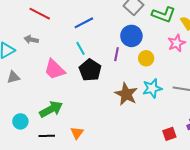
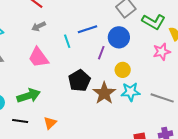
blue line: (84, 23) -> (88, 29), moved
gray arrow: (31, 40) -> (39, 26), moved, turned -48
yellow circle: (146, 58) -> (123, 70), moved
black pentagon: (90, 70) -> (79, 81), moved

